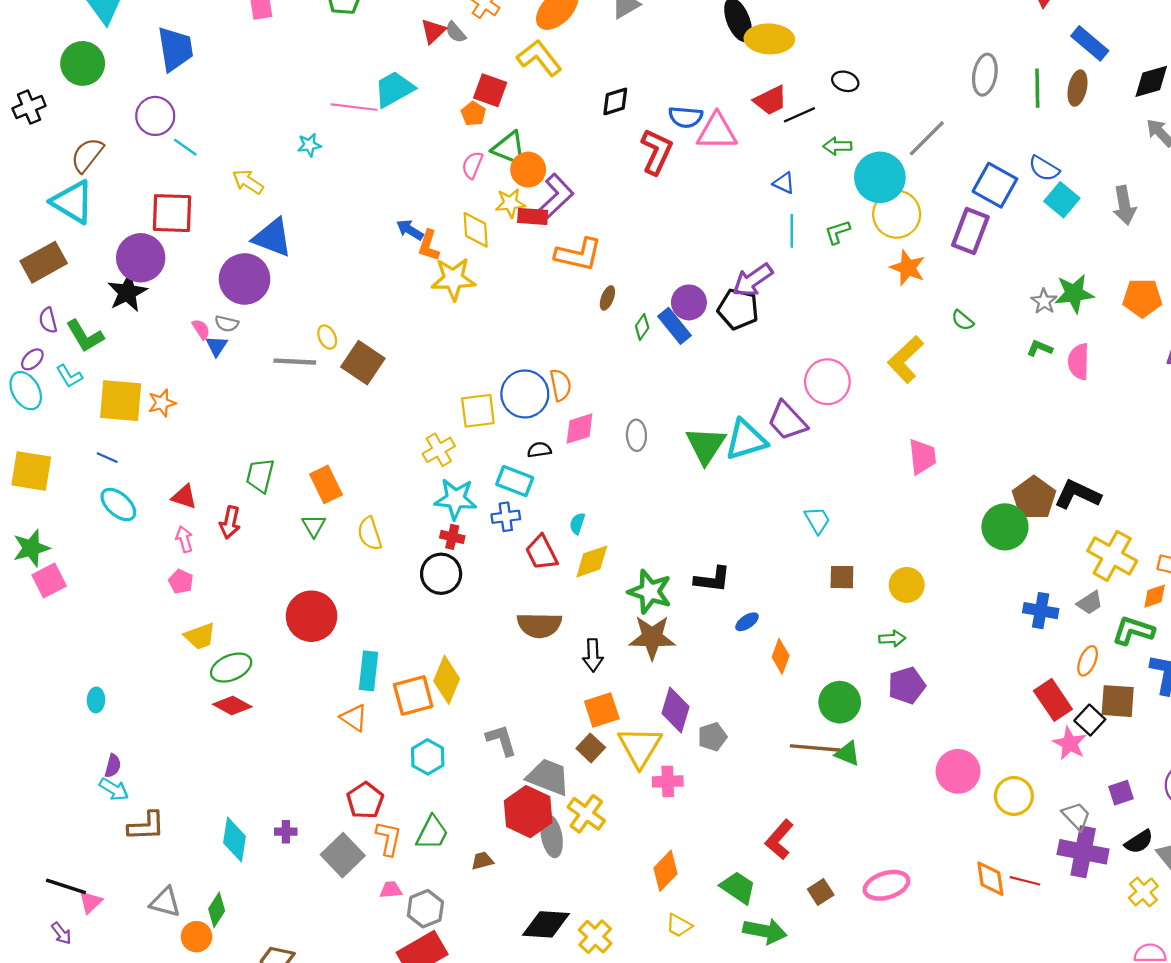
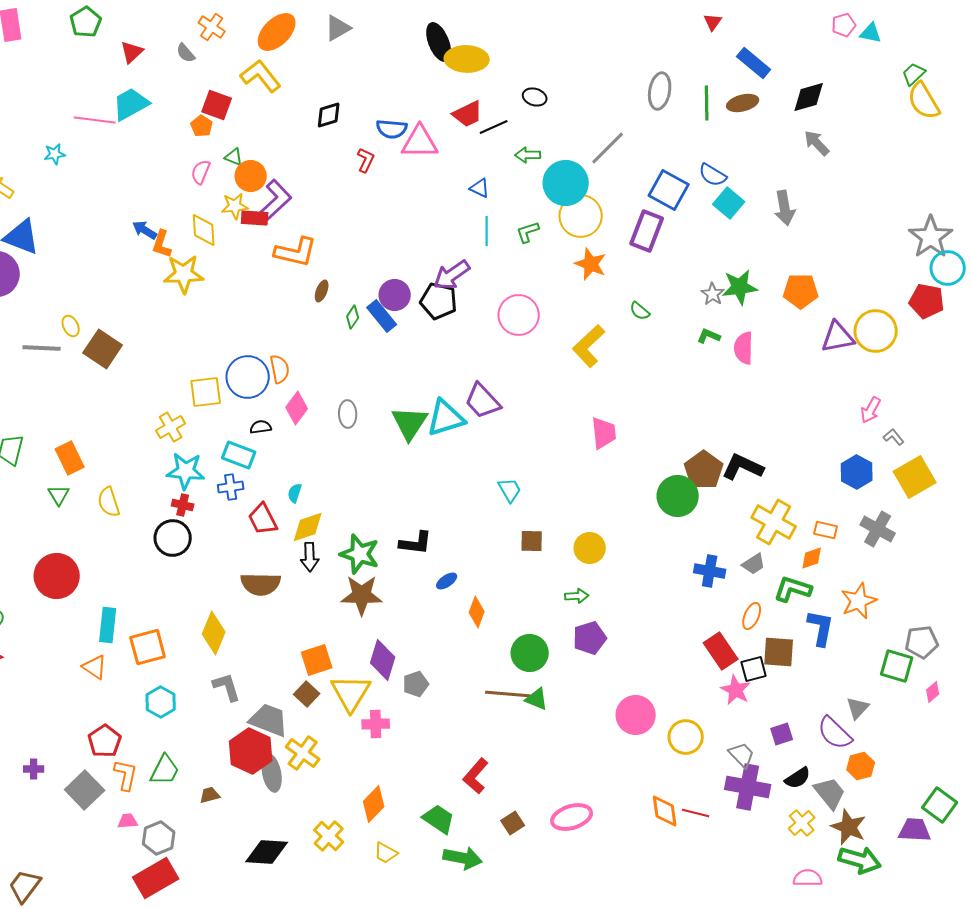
red triangle: (433, 31) -> (132, 52), moved
brown ellipse: (1078, 88) -> (743, 103), turned 64
green triangle: (509, 148) -> (234, 157), size x0.6
red L-shape: (657, 152) -> (366, 160), size x0.6
pink circle: (827, 382) -> (519, 315), moved
pink diamond: (580, 429) -> (297, 408), turned -36
black arrow: (593, 655) -> (310, 557), moved
yellow diamond: (447, 680) -> (214, 633), moved
black square: (1090, 720) -> (754, 669), turned 32
yellow cross: (595, 937) -> (329, 836), moved

